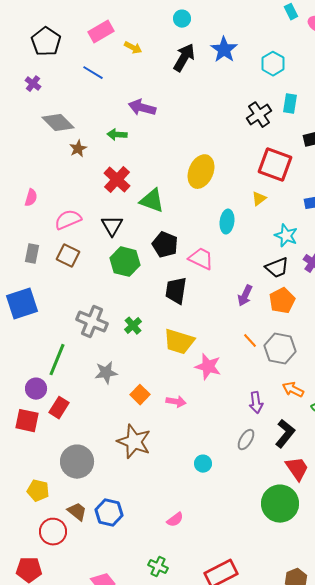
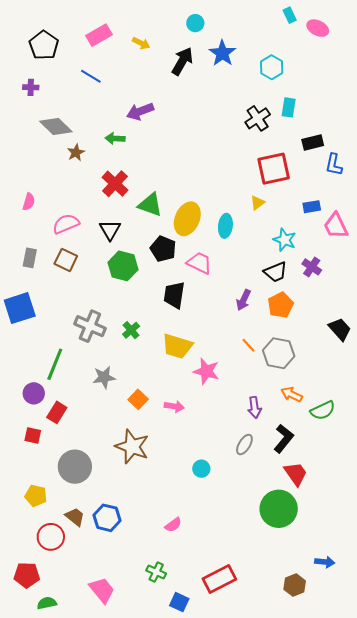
cyan circle: (182, 19) -> (195, 23), moved
yellow arrow: (133, 48) -> (141, 43), moved
purple cross: (33, 84) -> (31, 87), turned -35
purple arrow: (142, 108) -> (140, 111), turned -36
red square: (275, 165) -> (274, 169), turned -32
yellow ellipse: (201, 172) -> (187, 219), moved
red square: (27, 421) -> (33, 436), moved, size x0.7

